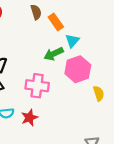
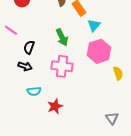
green arrow: (54, 54) -> (62, 37), moved, turned -90
red star: (29, 118) -> (55, 106), moved

